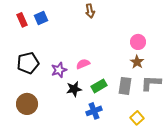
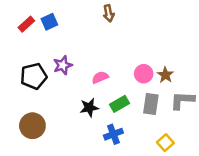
red rectangle: (22, 20) -> (26, 24), turned 72
pink circle: (138, 42) -> (144, 74), moved
purple star: (59, 70) -> (63, 65), moved

